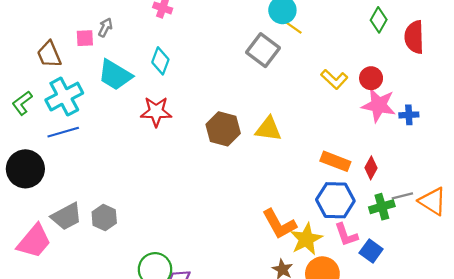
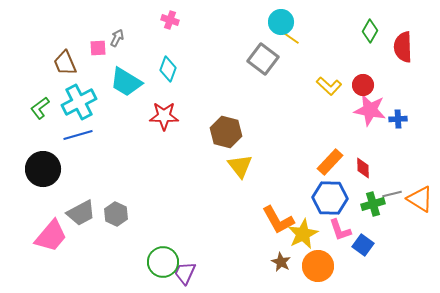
yellow triangle: (268, 129) -> (240, 166), moved, turned 44
orange rectangle: (335, 161) -> (330, 162), turned -68
red diamond: (371, 168) -> (363, 168), turned -30

